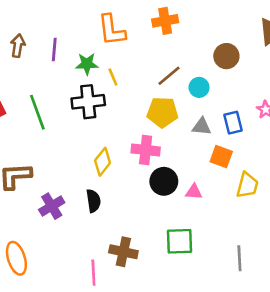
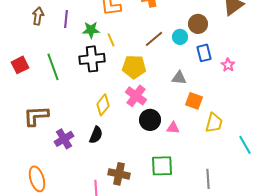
cyan circle: (199, 87) -> (180, 37), moved
yellow pentagon: (163, 112) -> (134, 67), moved
blue rectangle: (233, 123) -> (204, 53), moved
pink cross: (146, 150) -> (136, 96), turned 30
black semicircle: (93, 201) -> (96, 135), turned 30

